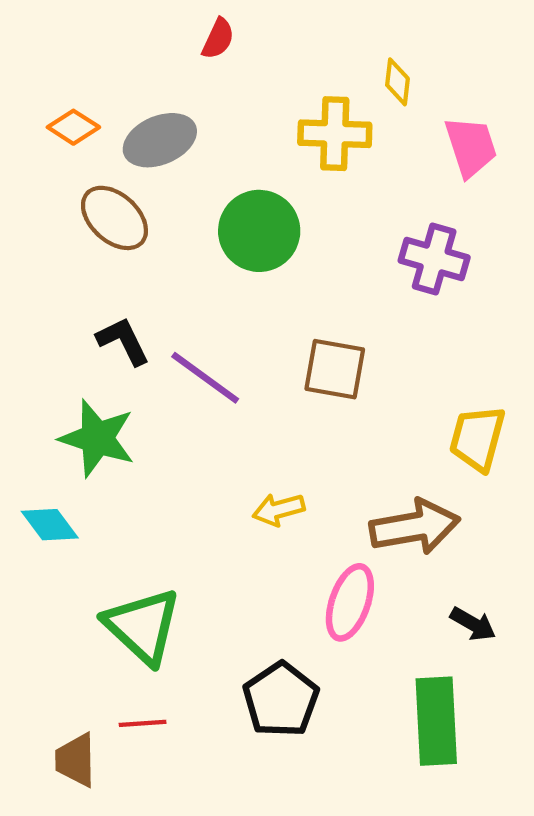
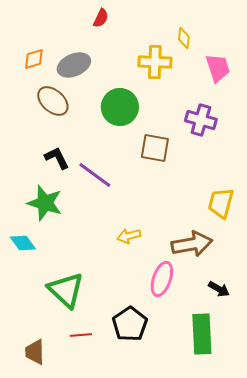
orange diamond: (73, 127) -> (34, 59), turned -50
brown square: (335, 369) -> (155, 148), moved
red line: (143, 723) -> (81, 335), moved

